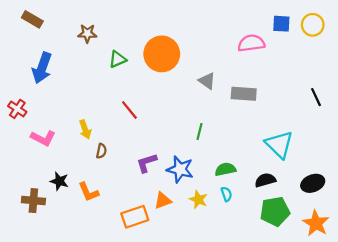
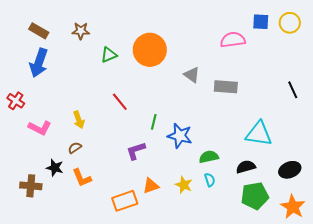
brown rectangle: (32, 19) -> (39, 31), moved
green line: (199, 132) -> (154, 122), moved
cyan triangle: (279, 144) -> (259, 134), turned -36
brown semicircle: (101, 151) -> (75, 148), moved, turned -136
blue star: (180, 169) -> (180, 136), moved

